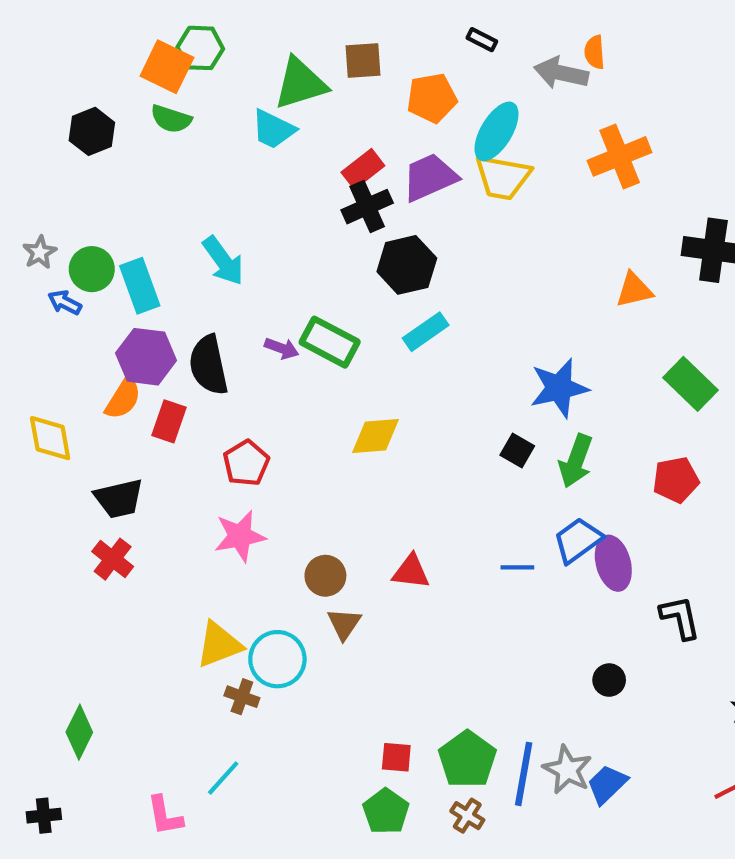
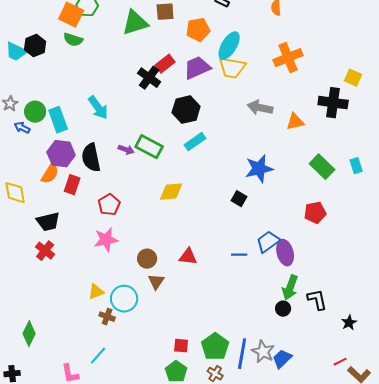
gray arrow: (561, 73) -> (260, 108), moved
cyan trapezoid: (273, 129) -> (16, 52), moved
black cross: (367, 207) -> (149, 78), moved, turned -30
green arrow: (576, 461) -> (290, 288), moved
black L-shape: (680, 617) -> (317, 300), moved
yellow triangle: (219, 645) -> (96, 292), size x0.7

